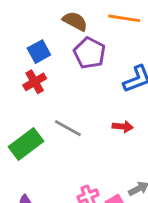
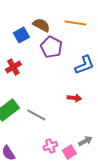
blue square: (39, 52) -> (21, 35), moved
gray line: (68, 128) -> (36, 115), moved

